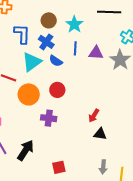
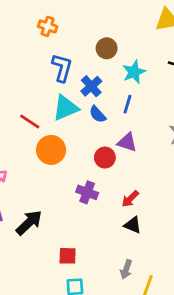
brown circle: (49, 20) -> (107, 48), moved
purple triangle: (96, 53) -> (127, 142), moved
red circle: (57, 90) -> (105, 158), moved
purple cross: (49, 118) -> (87, 192), moved

